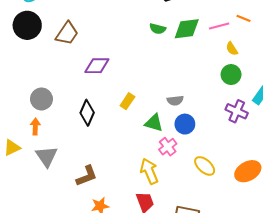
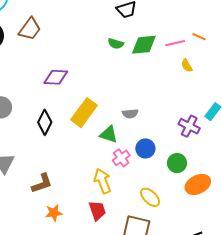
brown trapezoid: (67, 33) -> (30, 29), moved
green circle: (231, 75) -> (177, 163), moved
yellow rectangle: (127, 101) -> (84, 113), size x1.8
blue circle: (185, 124) -> (145, 148), moved
yellow ellipse: (205, 166) -> (150, 197), moved

